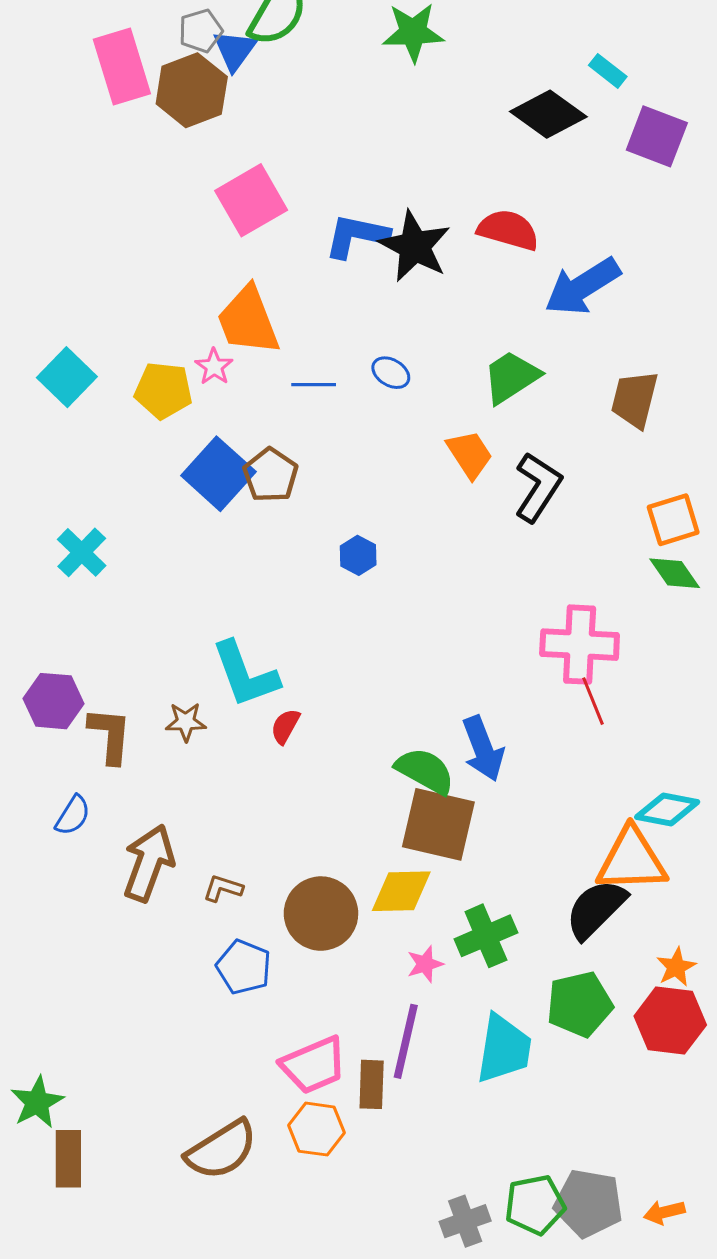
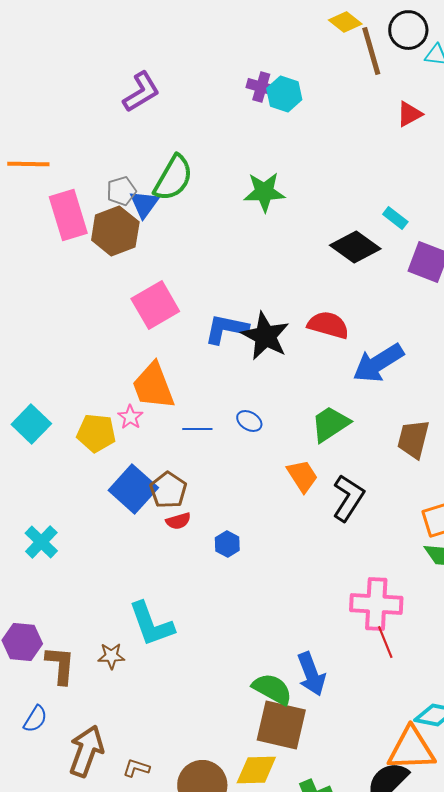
red semicircle: (285, 726) -> (178, 521), moved, turned -135

